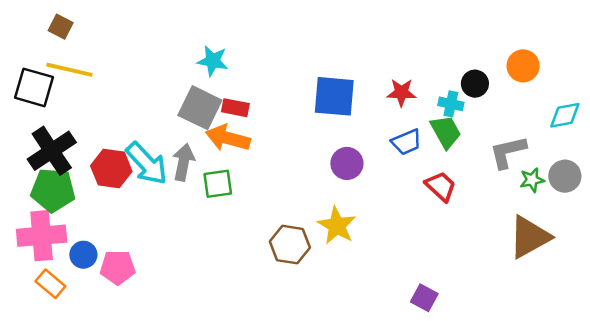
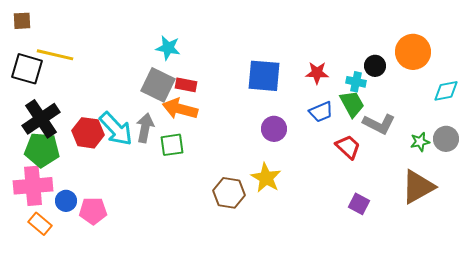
brown square: (61, 27) -> (22, 21), moved, turned -30
orange circle: (523, 66) -> (413, 52), size x1.4
gray L-shape: (508, 152) -> (379, 124), moved, turned -140
purple square: (424, 298) -> (359, 204), moved

